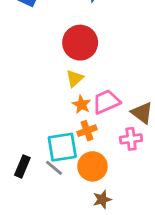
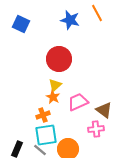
orange star: (82, 105) -> (53, 97), moved
orange cross: (87, 131) -> (43, 115), moved

